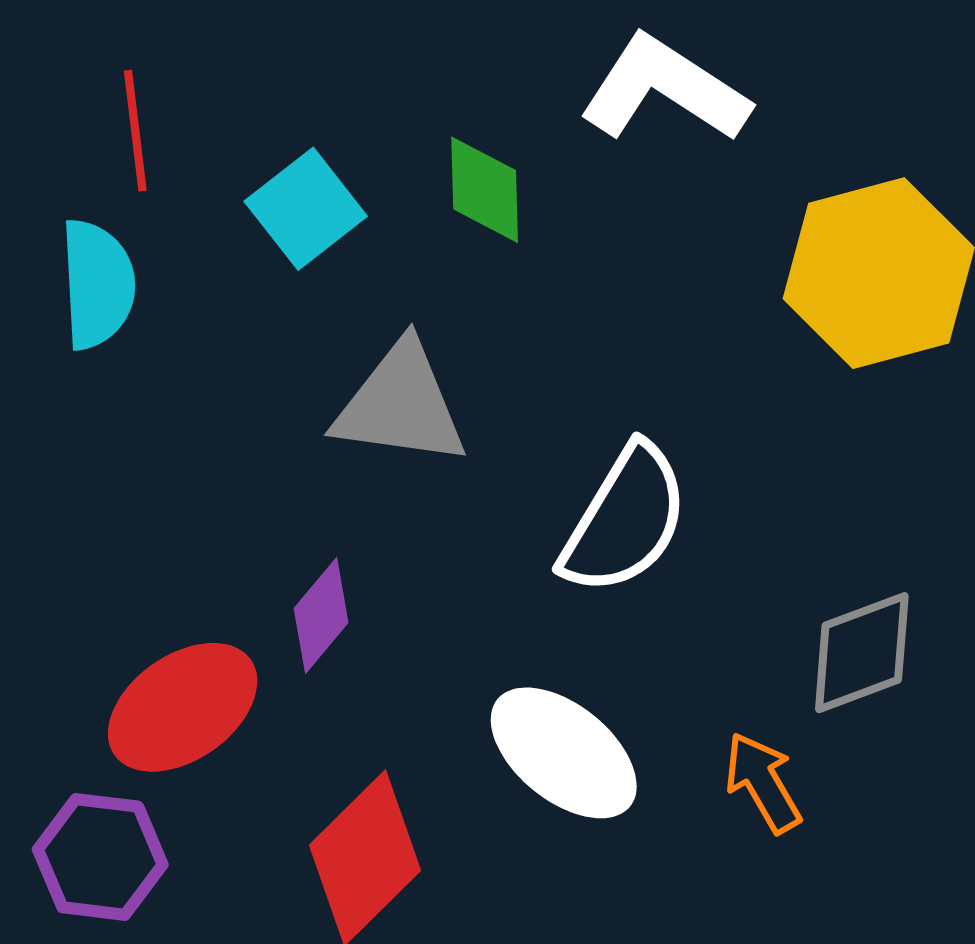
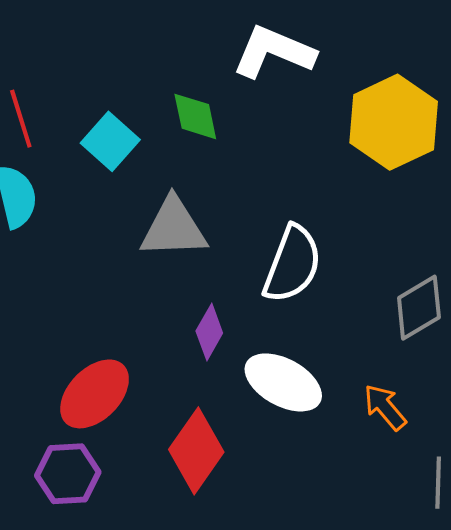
purple diamond: (321, 616) -> (209, 332), moved
orange arrow: (763, 783) -> (385, 407), moved

